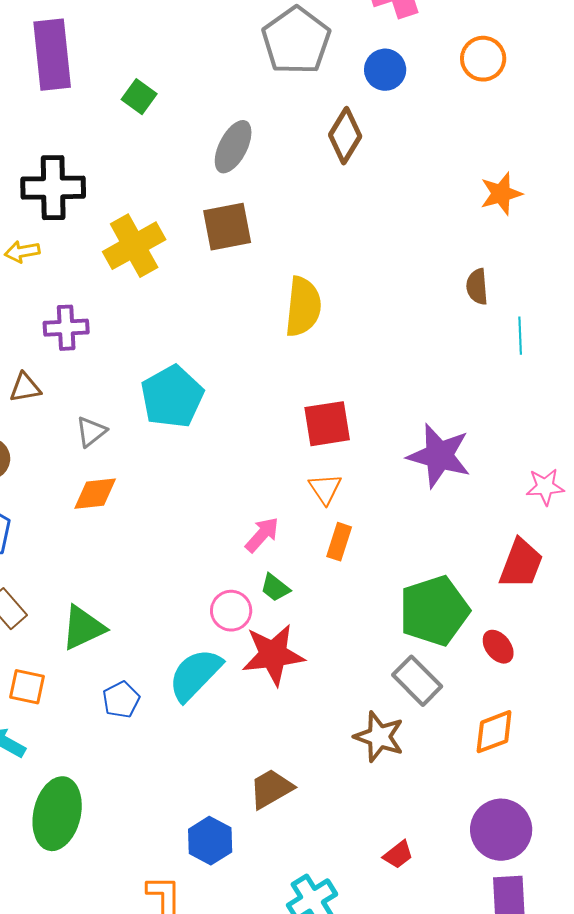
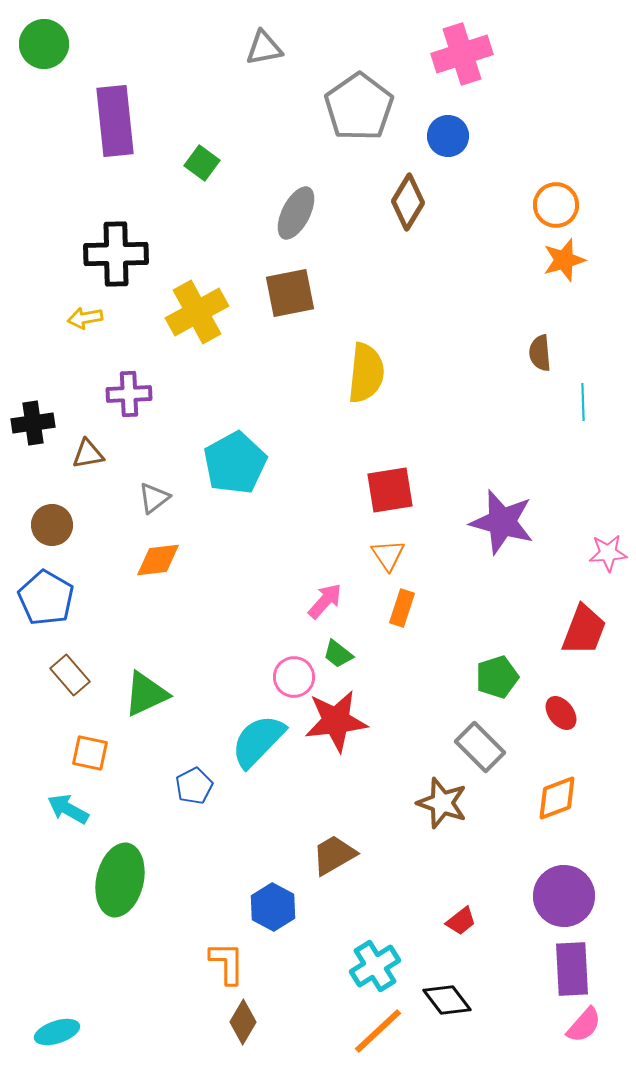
orange circle: (483, 59) -> (556, 205), moved
green pentagon: (434, 611) -> (497, 677), size x0.6
blue pentagon: (121, 700) -> (194, 786), moved

